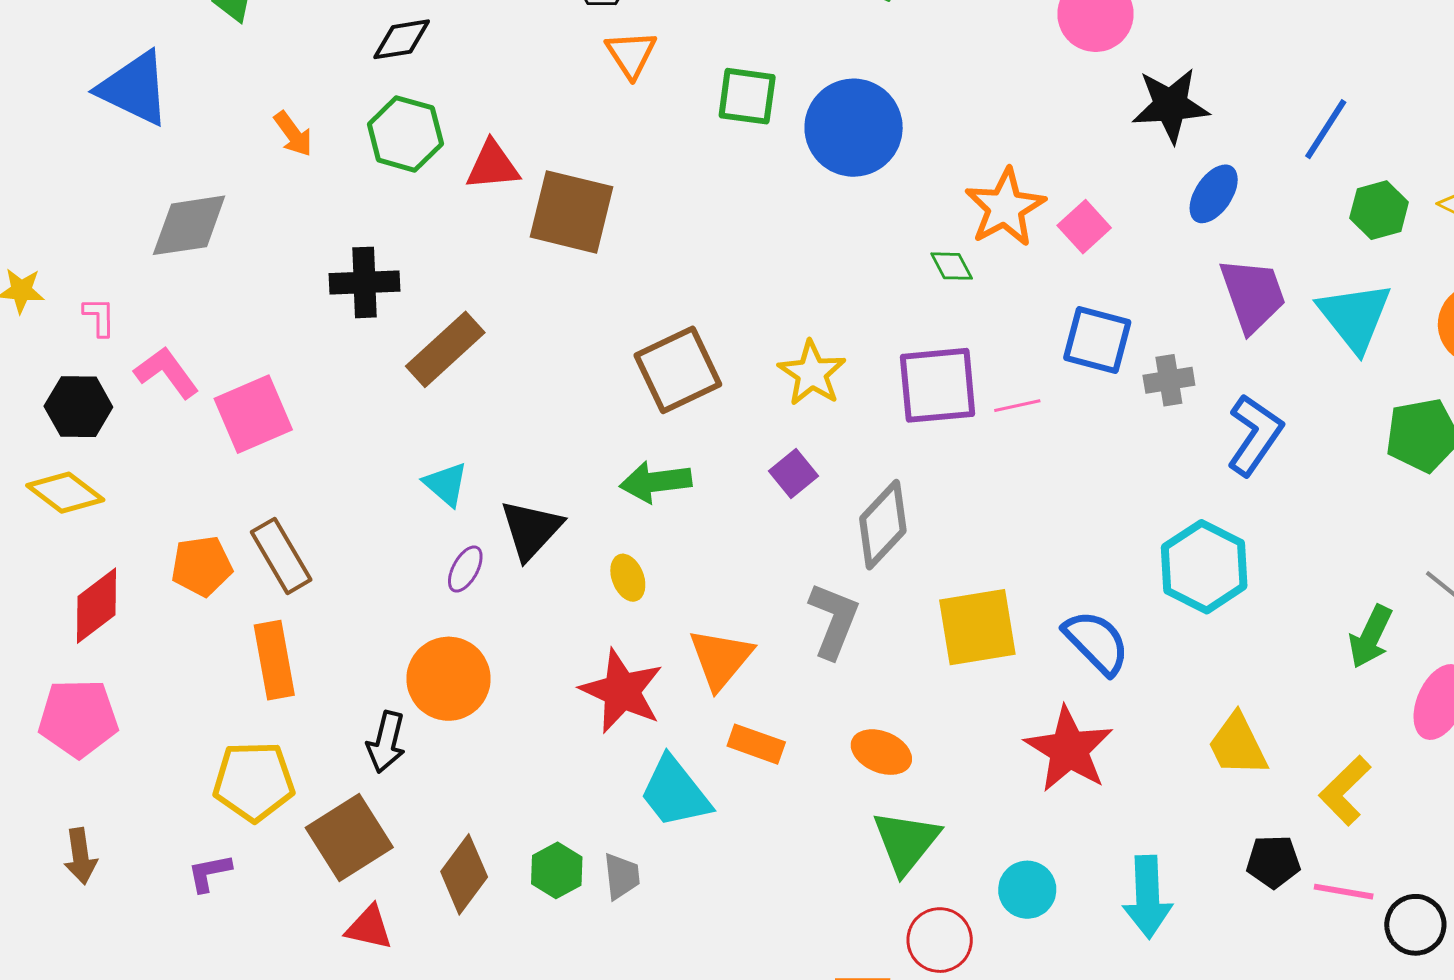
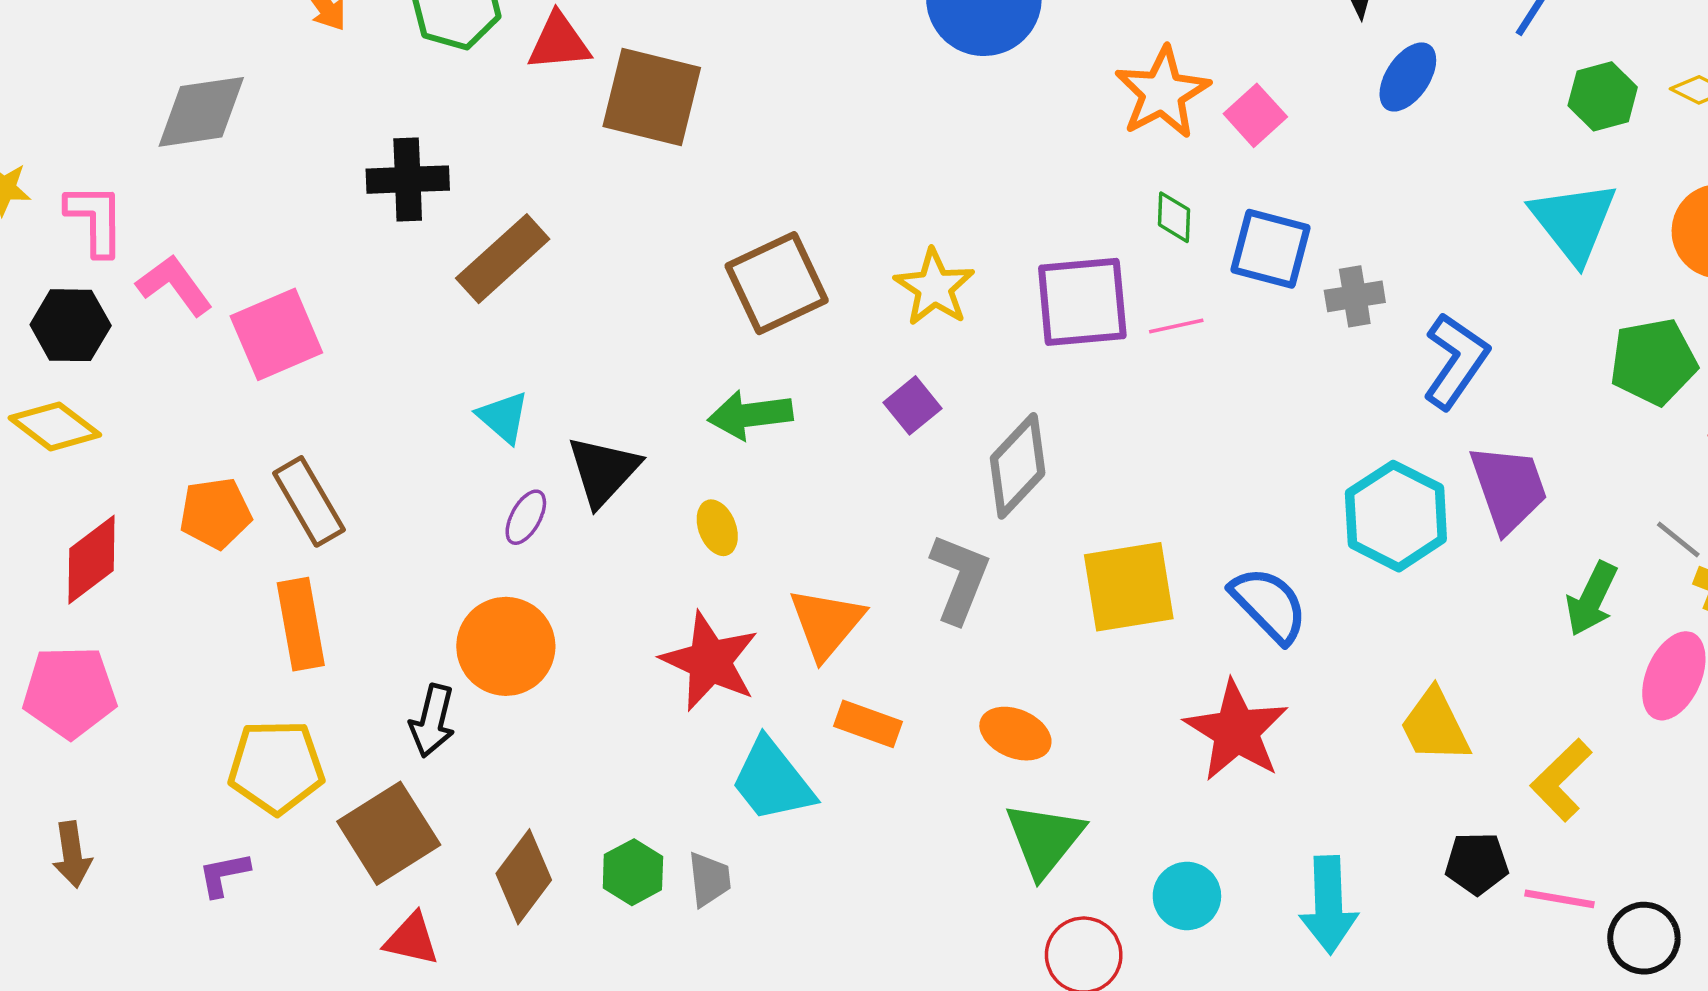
green diamond: (952, 266) -> (1174, 217), moved, turned 30
purple trapezoid: (1253, 295) -> (1509, 488), moved
pink L-shape: (99, 317) -> (95, 219), size x1.6

